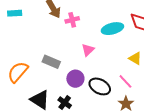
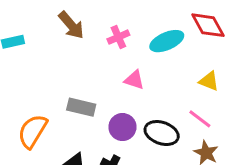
pink cross: (72, 20) -> (118, 37), moved
pink triangle: (88, 50) -> (134, 80), turned -48

